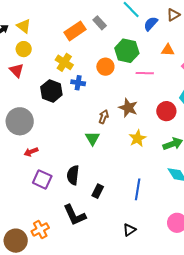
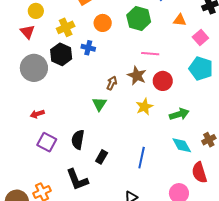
yellow cross: (64, 62) -> (66, 27), moved, turned 30
orange circle: (105, 67) -> (103, 23), moved
pink line: (145, 73) -> (150, 54), moved
red circle: (166, 111) -> (163, 81), moved
gray circle: (20, 121) -> (34, 68), moved

